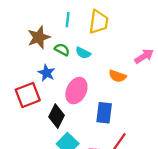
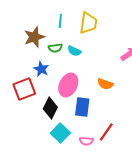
green semicircle: (62, 50) -> (55, 48), turned 144
orange semicircle: (117, 76) -> (105, 84), moved
blue rectangle: (104, 113) -> (82, 107), moved

